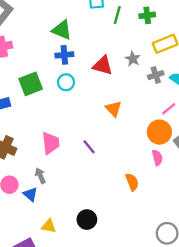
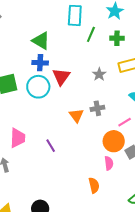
red triangle: (103, 65) -> (61, 77), moved, turned 42
gray cross: (156, 75) -> (97, 108), moved
cyan circle: (66, 82) -> (38, 87), size x1.5
orange semicircle: (132, 182) -> (94, 185), moved

